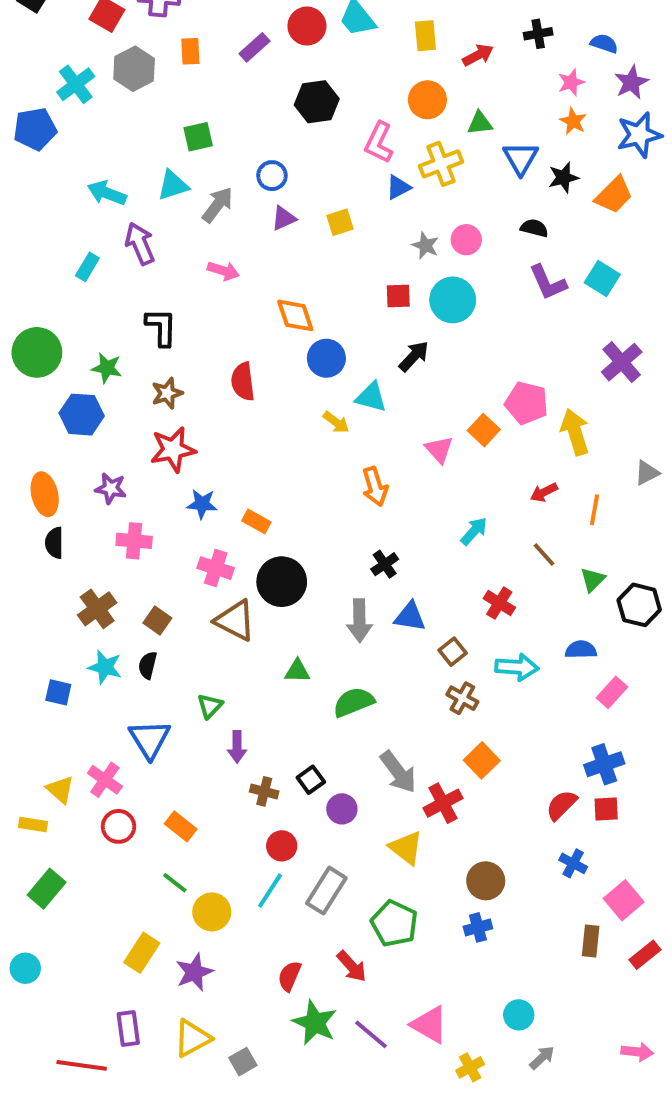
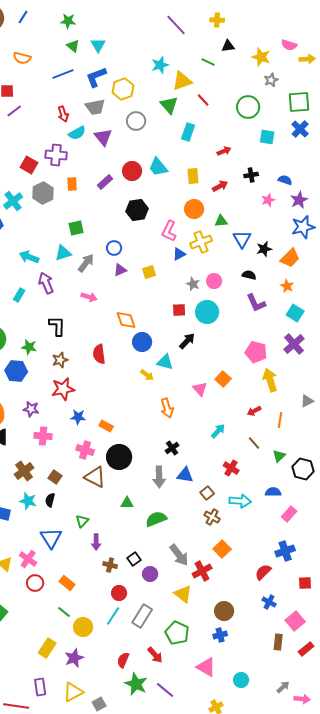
orange star: (573, 121) -> (287, 286), moved
cyan square: (602, 279) -> (295, 313), moved
pink pentagon: (526, 403) -> (256, 352), moved
red square: (606, 809) -> (305, 583), moved
pink triangle: (429, 1025) -> (206, 667), moved
gray arrow: (542, 1058) -> (283, 687), moved

